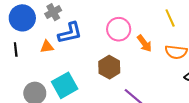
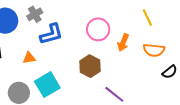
orange arrow: (144, 43) -> (123, 42), turned 60
orange triangle: (47, 47) -> (29, 58), moved

